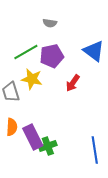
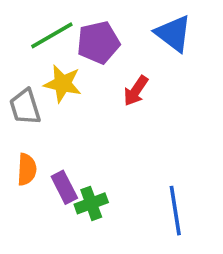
purple rectangle: (33, 137) -> (64, 187), size x0.7

